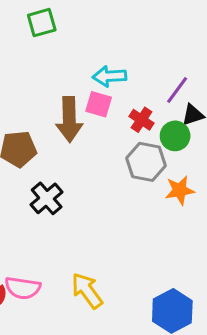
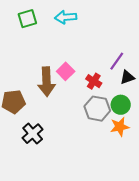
cyan arrow: (109, 76) -> (66, 17), moved
pink square: (99, 104) -> (66, 71), turned 30
green circle: (175, 136) -> (121, 105), moved

